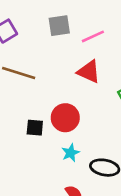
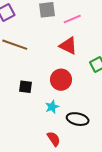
red circle: (65, 118) -> (61, 80), moved

